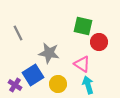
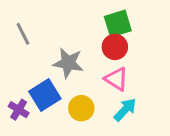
green square: (83, 26) -> (118, 24), turned -30
red circle: (99, 42) -> (115, 47), moved
cyan arrow: (88, 85) -> (125, 110), turned 60

